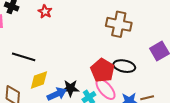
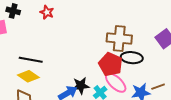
brown cross: (119, 24) -> (119, 38), moved
yellow diamond: (39, 80) -> (28, 76), moved, turned 60

